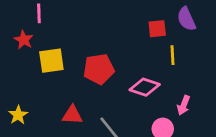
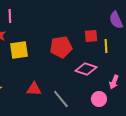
red square: (157, 29) -> (91, 36), moved
red pentagon: (99, 69) -> (61, 47), moved

